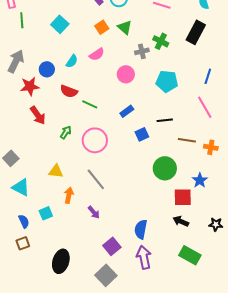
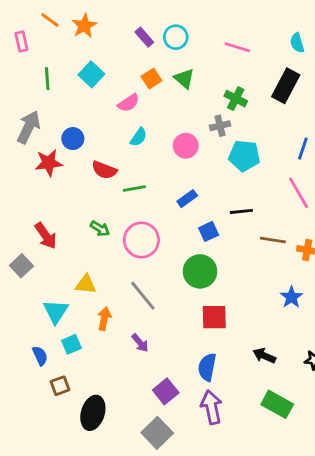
green line: (22, 20) -> (47, 79), moved
gray cross: (142, 51) -> (220, 126), moved
pink semicircle: (97, 54) -> (129, 103), moved
cyan semicircle: (72, 61) -> (139, 137), moved
green line: (90, 104) -> (134, 189), turned -35
red arrow: (38, 115) -> (46, 236), moved
green arrow: (66, 132) -> (100, 229), turned 88
green circle: (165, 168) -> (200, 271), moved
cyan triangle: (21, 187) -> (56, 311), moved, turned 36
red square: (183, 197) -> (214, 317), moved
brown square: (23, 243) -> (60, 386), moved

